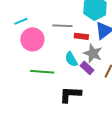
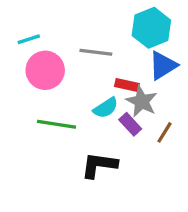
red rectangle: (81, 36) -> (127, 85), moved
cyan semicircle: (71, 59) -> (106, 108), turned -98

